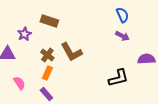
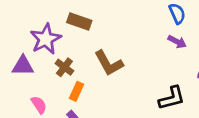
purple star: (24, 34) -> (46, 39), size x1.6
brown cross: (47, 55) -> (64, 67), moved

